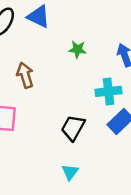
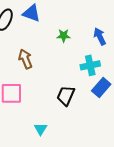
cyan triangle: (70, 172) -> (41, 129), moved

